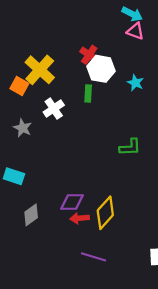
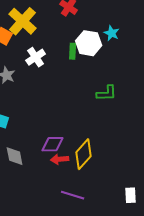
white hexagon: (101, 69) -> (89, 43), moved
green rectangle: (88, 93) -> (73, 51), moved
gray diamond: (31, 215) -> (15, 156), turned -65

